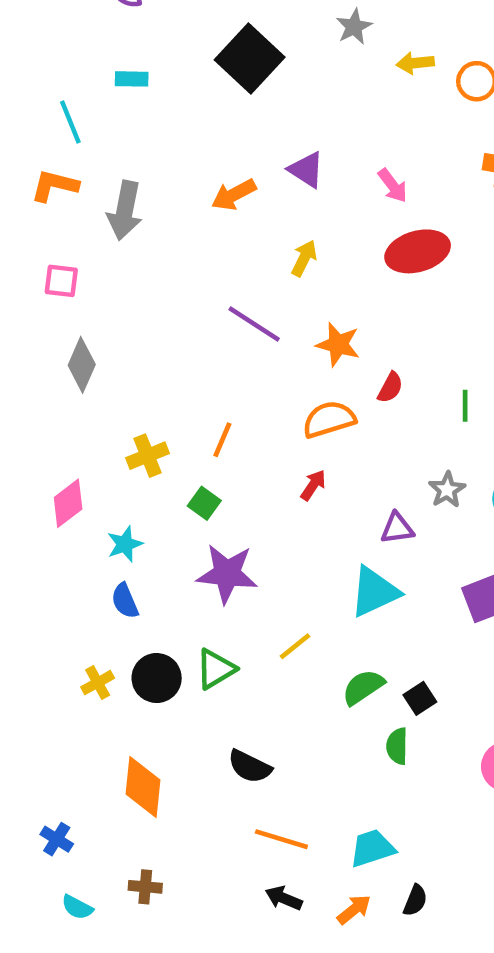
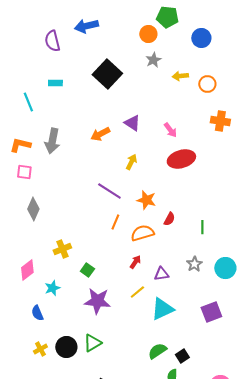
orange L-shape: (54, 186) -> (20, 145), moved
orange line: (222, 440) -> (115, 222), moved
purple triangle: (397, 528) -> (161, 274), moved
blue semicircle: (125, 601) -> (37, 313), moved
yellow line: (295, 646) -> (137, 292), moved

